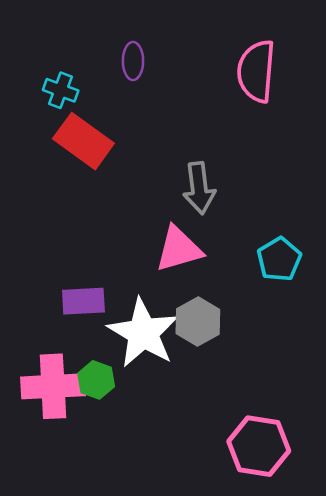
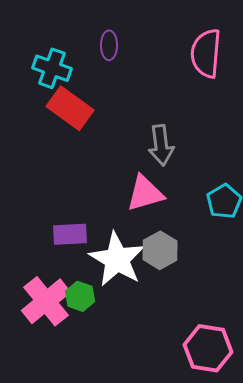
cyan cross: (61, 90) -> (52, 68), size x1.4
pink cross: (53, 386) -> (46, 301), turned -36

